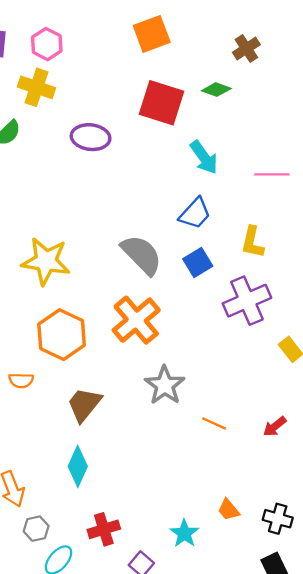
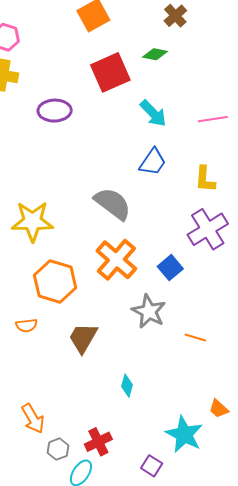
red square: (162, 103) -> (110, 72), turned -33
blue square: (198, 262) -> (170, 268), moved
cyan diamond: (78, 466) -> (127, 386), moved, size x0.7
red cross: (104, 529) -> (98, 442), moved
cyan star: (184, 533) -> (184, 434), size x1.5

